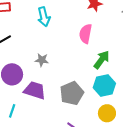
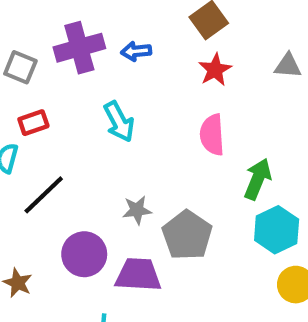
gray pentagon: (72, 93) -> (187, 235), moved

